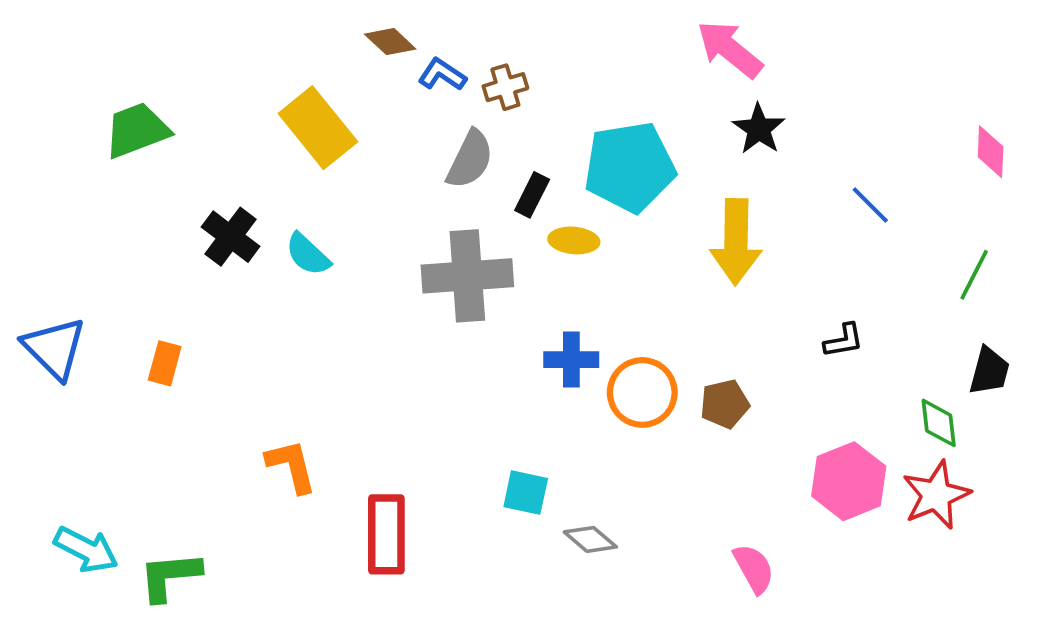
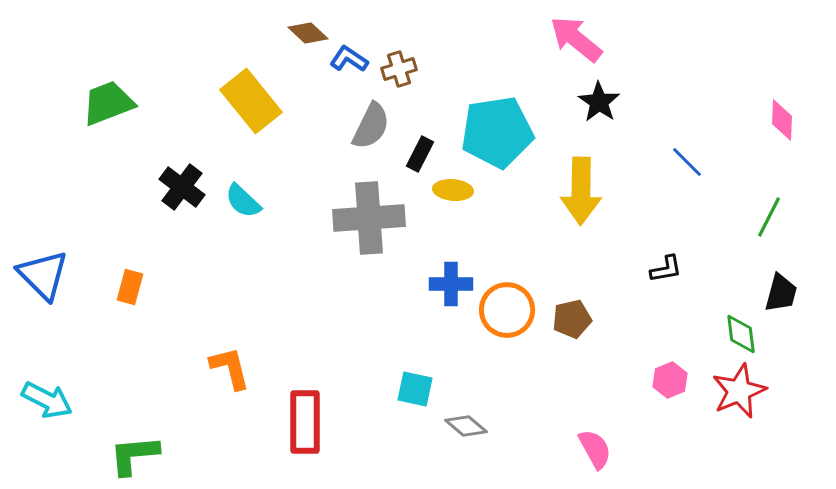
pink hexagon: (849, 481) -> (670, 380), size x0.6
cyan arrow: (86, 550) -> (47, 400), moved

